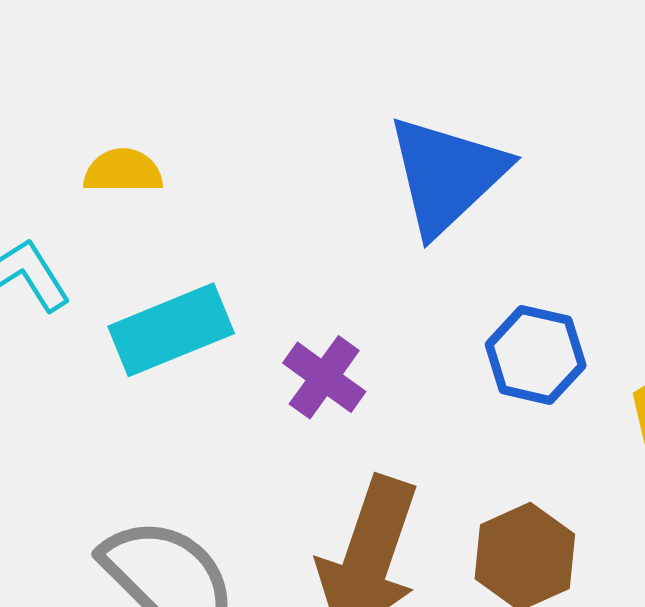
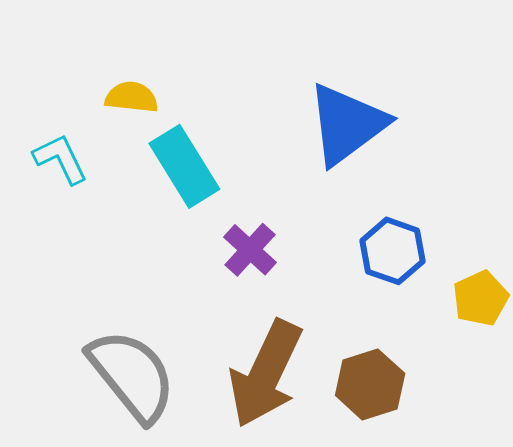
cyan rectangle: (171, 330) -> (184, 166), moved, turned 74

